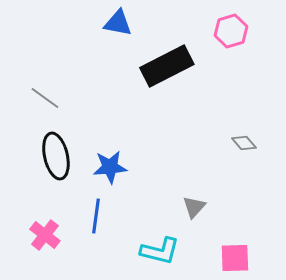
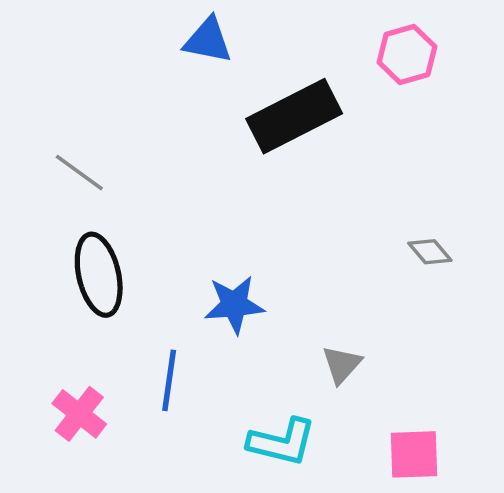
blue star: (110, 167) -> (234, 305), moved

